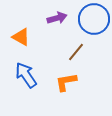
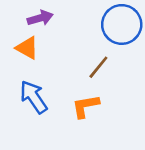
purple arrow: (57, 18) -> (40, 18), moved

